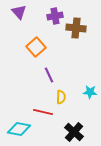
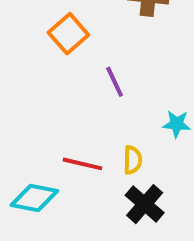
purple line: (49, 75) -> (115, 82), moved
yellow semicircle: (61, 97) -> (133, 160), moved

